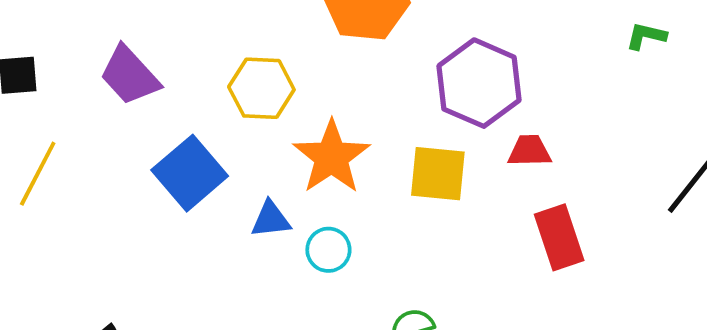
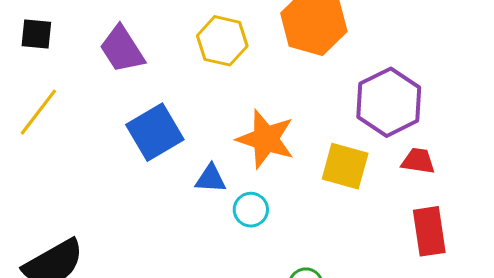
yellow hexagon: (261, 88) -> (222, 41), moved
orange star: (331, 157) -> (266, 139), turned -30

